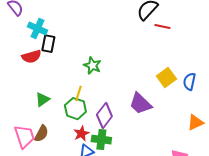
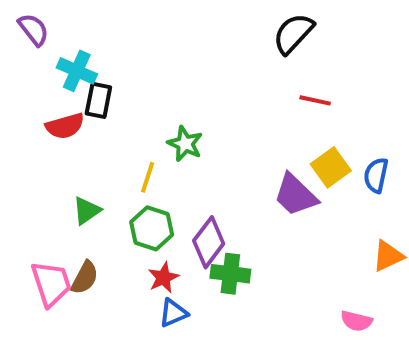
red line: (162, 27) -> (315, 100), moved
yellow line: (78, 94) -> (148, 177), moved
purple trapezoid: (140, 104) -> (295, 195), moved
green cross: (101, 140) -> (230, 274), moved

